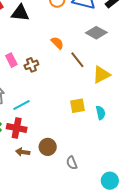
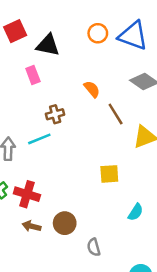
pink rectangle: (11, 60) -> (33, 75), moved
cyan line: (22, 105) -> (39, 139), moved
cyan semicircle: (101, 113) -> (136, 212), moved, turned 40

